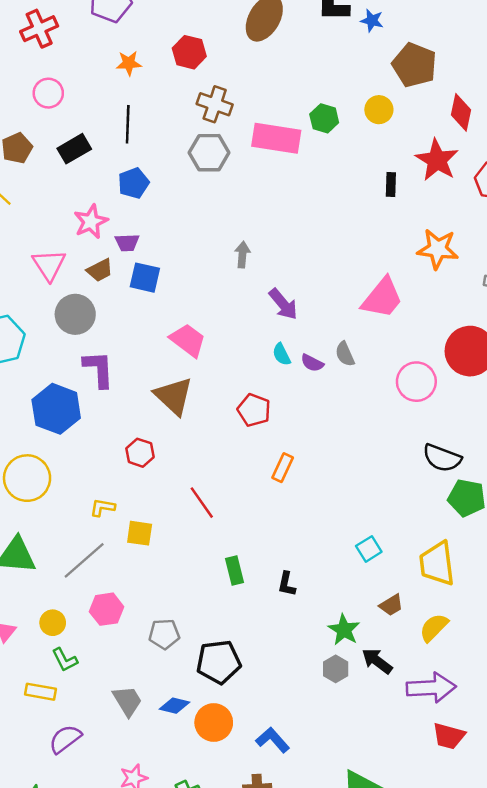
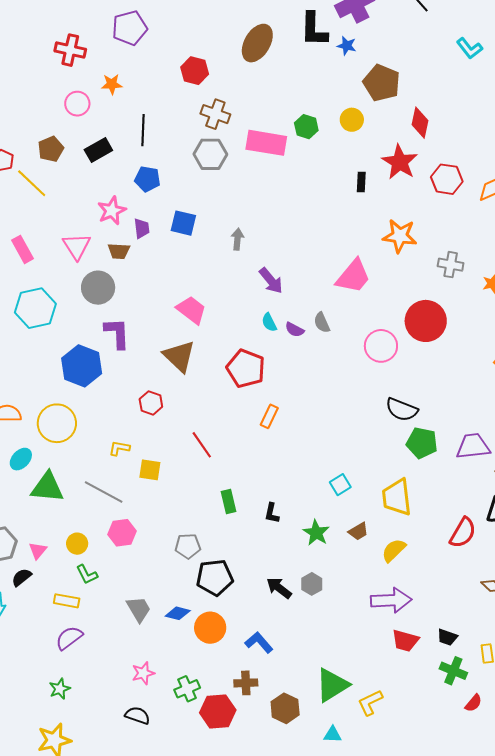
red cross: (39, 29) -> (70, 50), turned 36
orange star: (129, 63) -> (112, 84), moved
blue pentagon: (133, 183) -> (147, 179), turned 30
purple trapezoid: (127, 243) -> (142, 228), turned -95
brown trapezoid: (100, 270) -> (119, 251), turned 30
blue square: (145, 278) -> (183, 223), moved
red pentagon: (254, 410) -> (246, 368), size x1.4
gray line: (84, 560) -> (104, 492), turned 69
green star: (344, 630) -> (316, 533), moved
gray pentagon: (164, 634) -> (188, 546), moved
black arrow: (377, 661) -> (279, 588), moved
purple semicircle: (65, 739) -> (69, 638), moved

